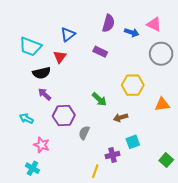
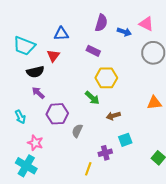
blue triangle: (68, 34) -> (61, 34), turned 35
yellow hexagon: (133, 85) -> (106, 78), moved
cyan arrow: (26, 119) -> (20, 117), turned -144
cyan cross: (32, 168) -> (26, 166), size x1.5

